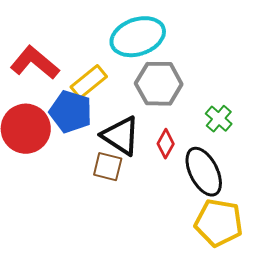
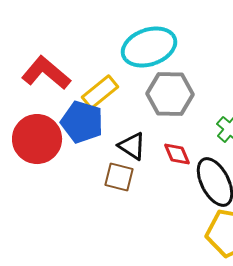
black triangle: (121, 136) -> (132, 146), size x0.7
red diamond: (166, 144) -> (177, 154), turned -52

